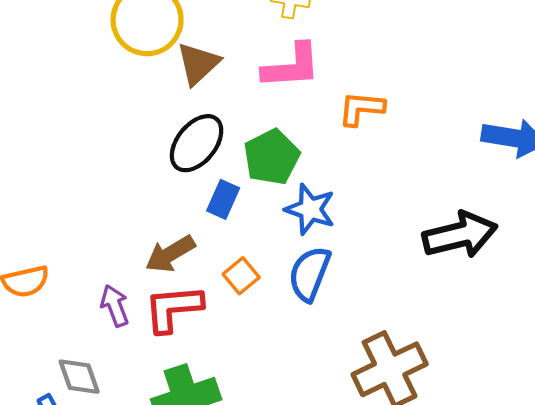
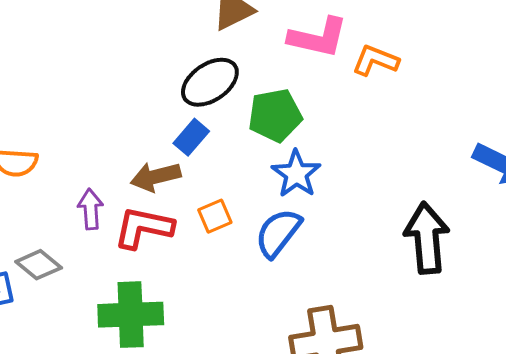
orange L-shape: (361, 108) -> (375, 60), moved
blue rectangle: (223, 199) -> (191, 137), moved
black arrow: (460, 235) -> (427, 238), turned -98
gray diamond: (79, 377) -> (39, 265), turned -48

